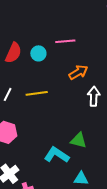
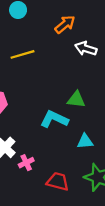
white arrow: (94, 96) -> (86, 49), turned -66

